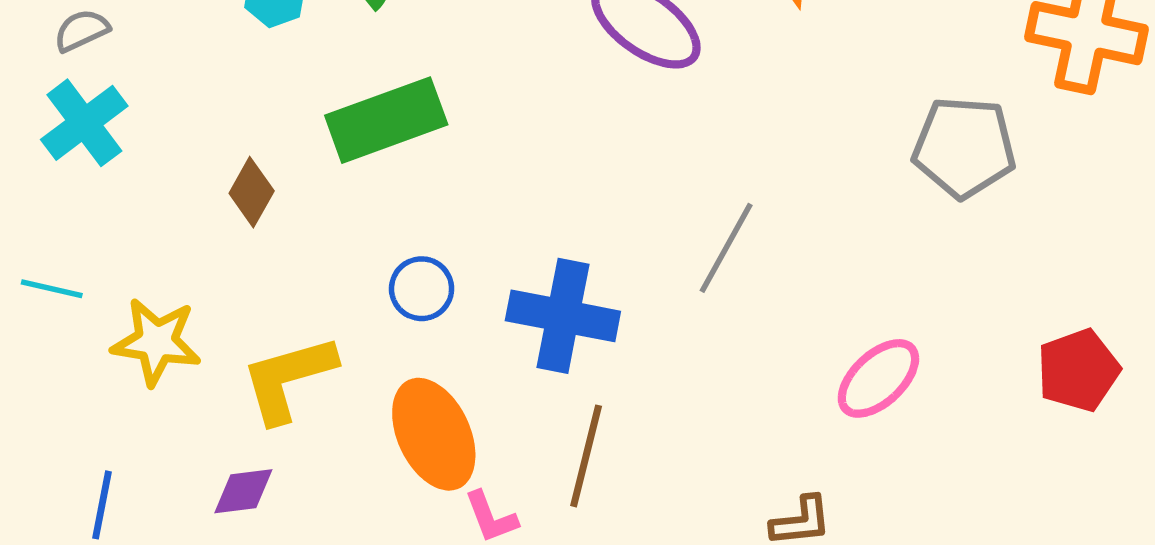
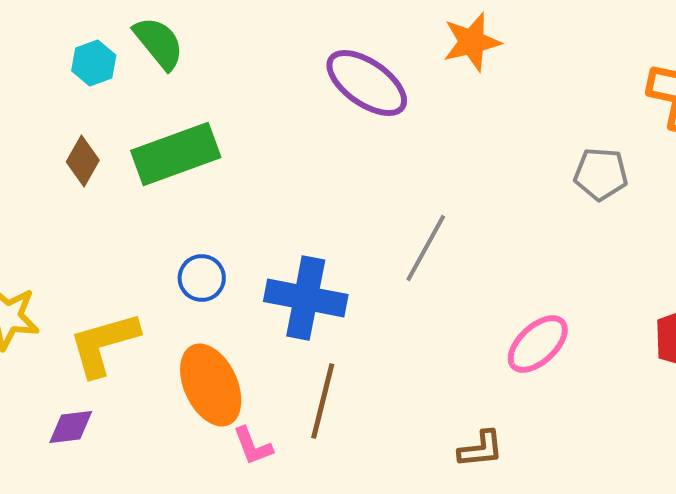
gray pentagon: (964, 147) -> (601, 174), size x0.7
brown diamond: (252, 192) -> (83, 161), moved

